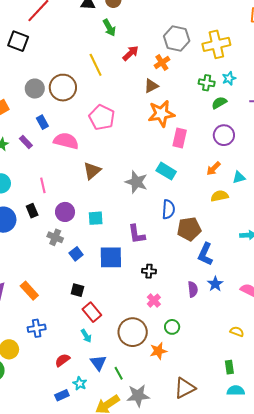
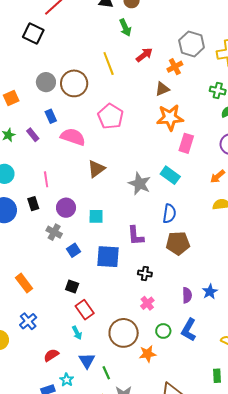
brown pentagon: (189, 229) -> (178, 243), moved
blue L-shape: (205, 254) -> (189, 330), moved
blue cross: (37, 328) -> (28, 321), turned -36

